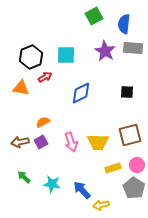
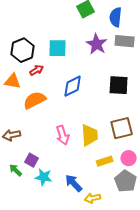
black square: (127, 92) -> (119, 85), size x1.5
orange semicircle: (43, 122) -> (35, 100), moved, size x1.6
purple square: (41, 142) -> (32, 160), moved, turned -32
yellow trapezoid: (98, 142) -> (90, 135), turned -95

